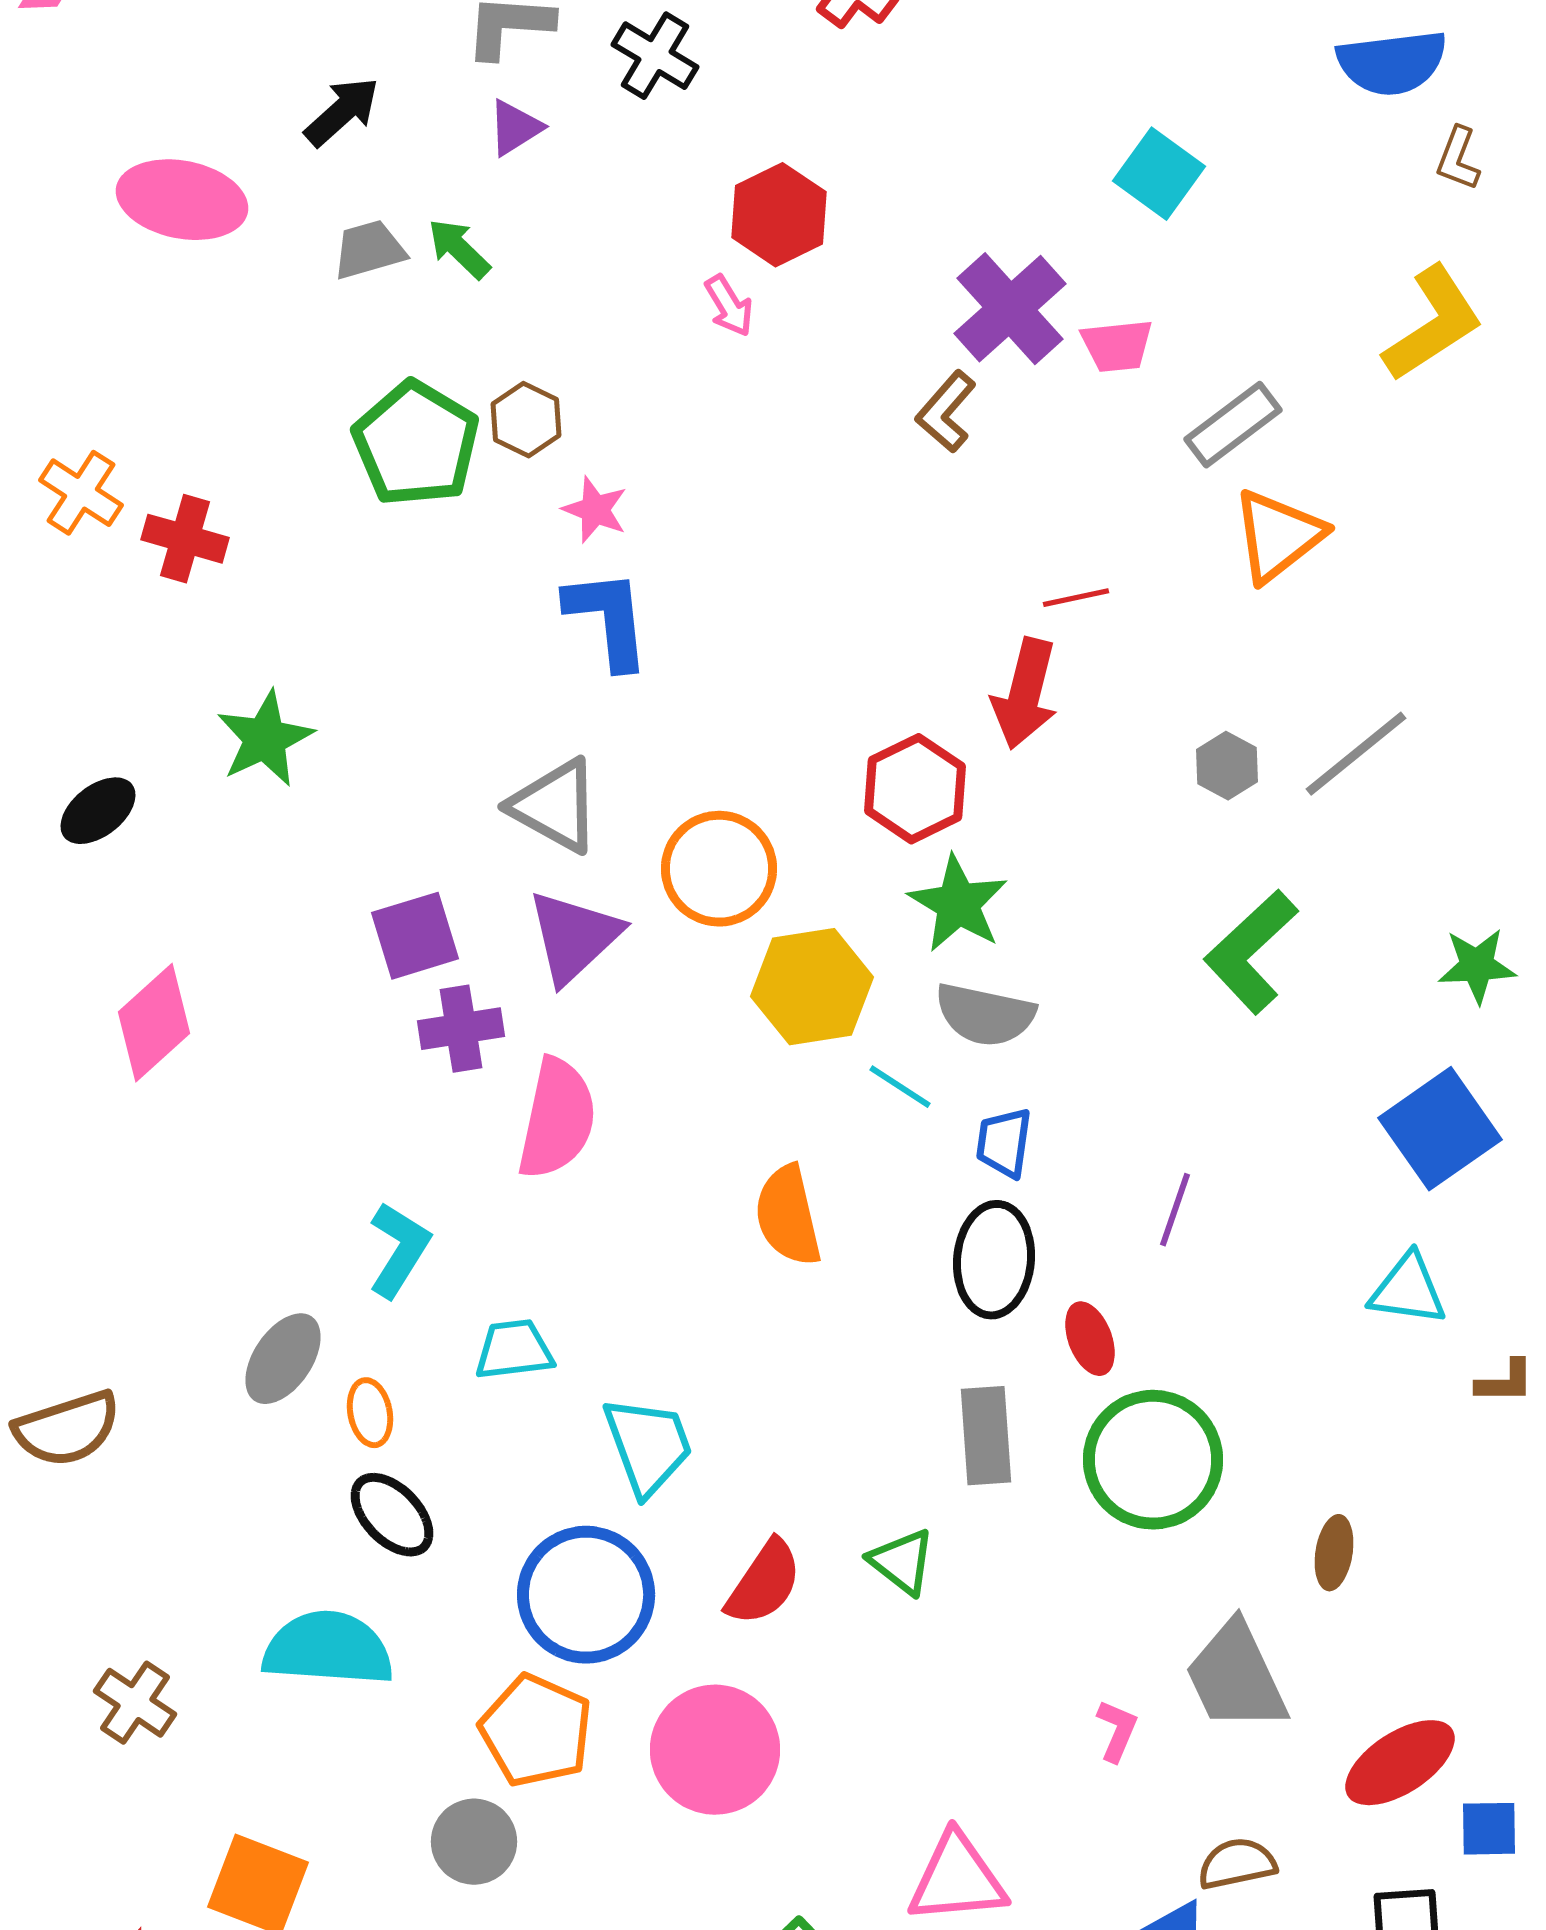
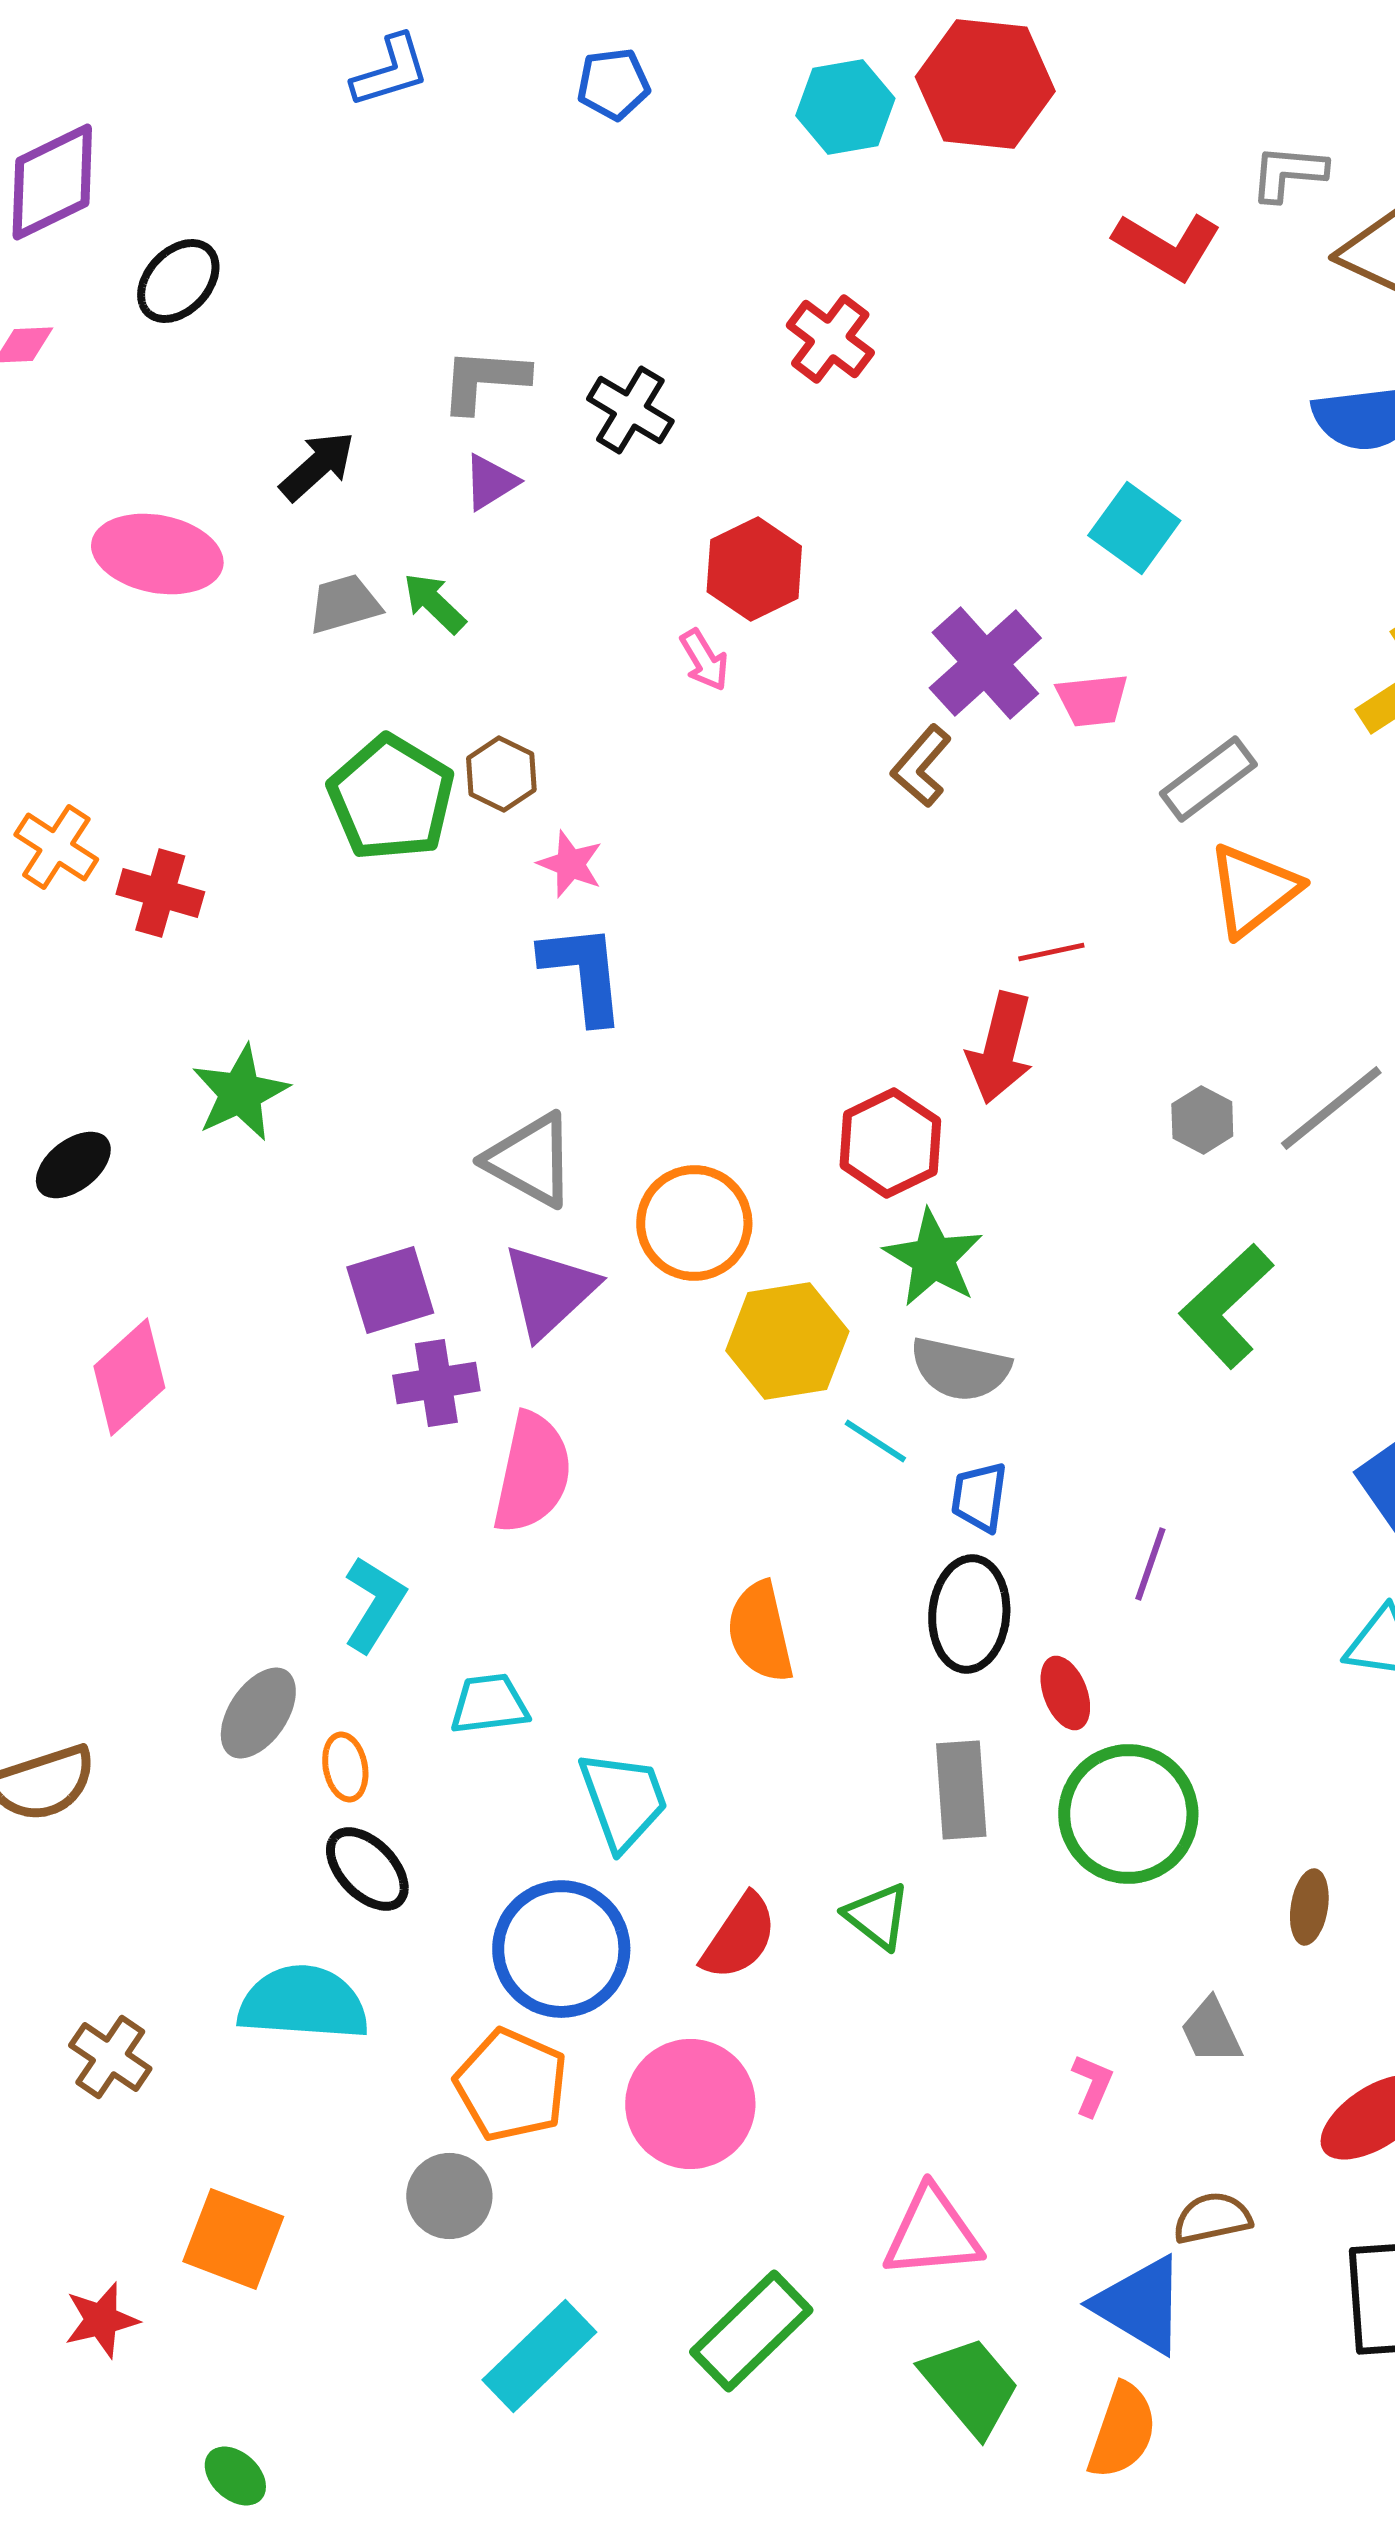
orange semicircle: (788, 1216) -> (760, 1632), moved
gray trapezoid: (1236, 1677) -> (1211, 2031), size x0.6

